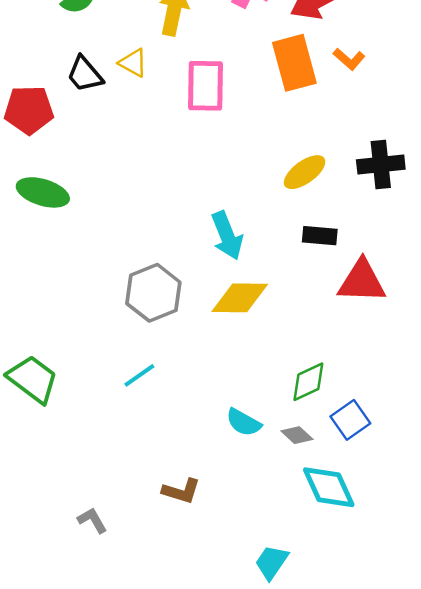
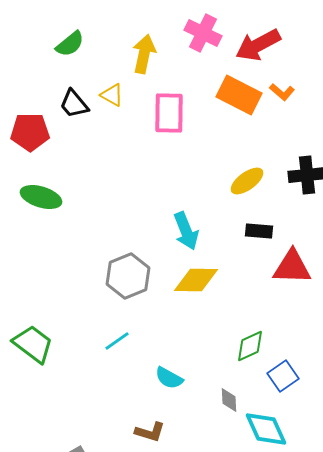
orange rectangle: (294, 63) -> (239, 95), turned -48
cyan semicircle: (244, 422) -> (169, 378), moved
gray diamond: (297, 435) -> (229, 400), moved, turned 45

